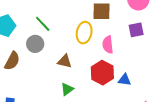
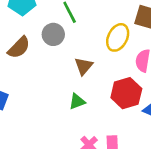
brown triangle: (65, 61) -> (84, 66), turned 42

